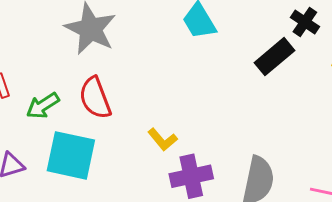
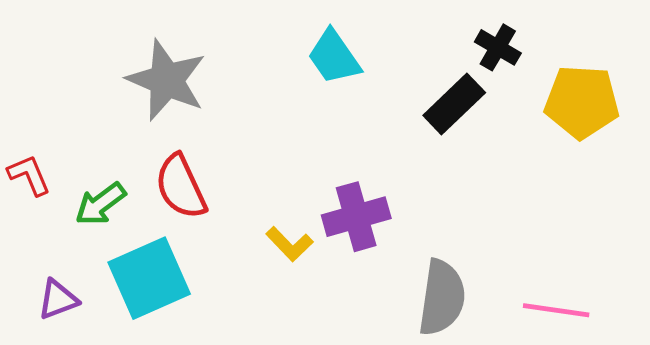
cyan square: (71, 155) -> (149, 278), turned -32
purple cross: (191, 176) -> (356, 217), moved

